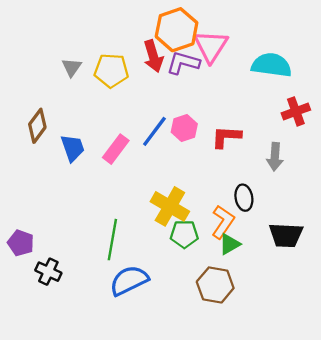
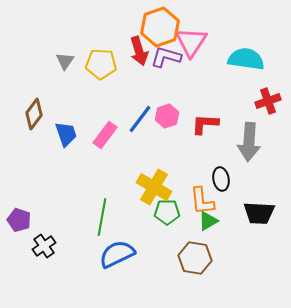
gray arrow: (275, 157) -> (249, 142), size x1.5
orange L-shape: (223, 222) -> (202, 201), turned 140
black cross: (48, 272) -> (44, 246), turned 30

